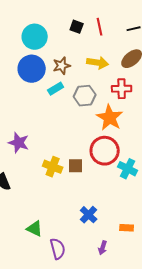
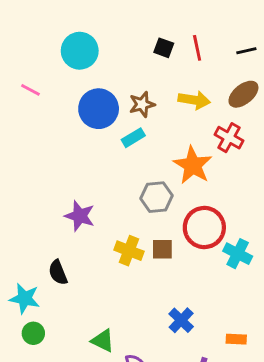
cyan circle: (35, 37) -> (80, 51), moved
red cross: (122, 89) -> (229, 138), turned 30
gray hexagon: (85, 96) -> (157, 197), moved
orange star: (110, 118) -> (193, 165), moved

